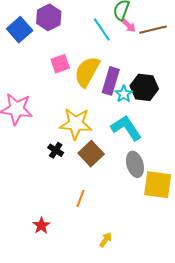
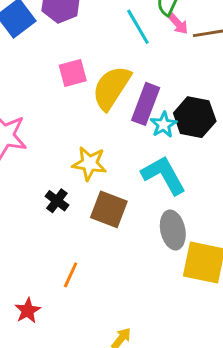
yellow star: (76, 124) -> (89, 163), size x0.7
brown square: (91, 154) -> (109, 209), turned -30
orange line: (80, 199) -> (71, 275), moved

